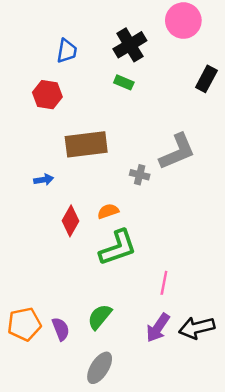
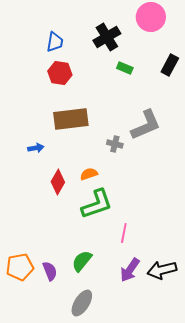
green rectangle: (124, 82) -> (125, 68), moved
red hexagon: (47, 95) -> (60, 73), moved
pink line: (164, 283) -> (124, 233), moved

